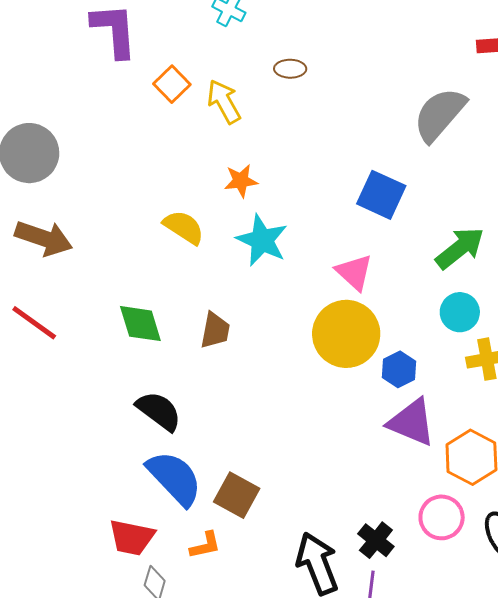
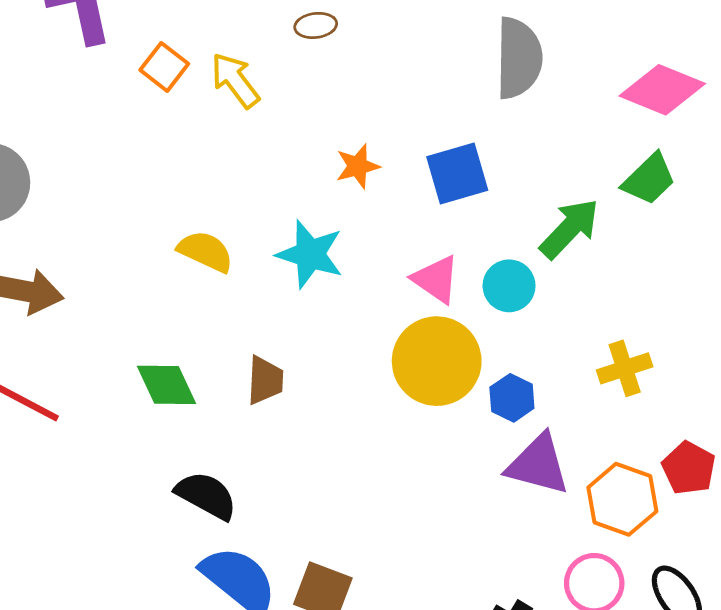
gray semicircle: (440, 114) -> (519, 58), turned 148
orange star: (241, 181) -> (358, 166), moved
blue square: (381, 195) -> (457, 173), turned -33
cyan circle: (460, 312) -> (509, 286), moved

